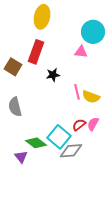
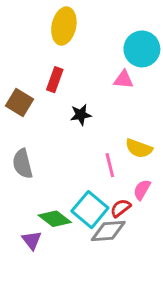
red rectangle: (36, 52) -> (55, 80), size x0.7
pink line: (77, 92) -> (110, 165), moved
red semicircle: (79, 125) -> (121, 208), moved

